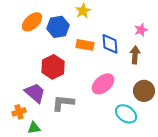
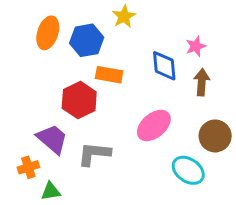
orange ellipse: (32, 22) -> (48, 33), turned -30
pink star: (141, 30) -> (196, 46), moved
orange rectangle: (85, 45) -> (109, 75), moved

